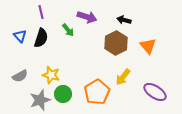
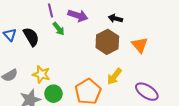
purple line: (41, 12) -> (50, 10), moved
black semicircle: (41, 38) -> (31, 37), turned -48

